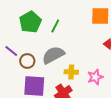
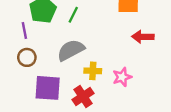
purple line: (11, 51) -> (24, 31), moved, turned 40
brown circle: (27, 61) -> (27, 57), moved

